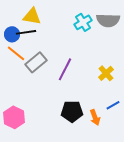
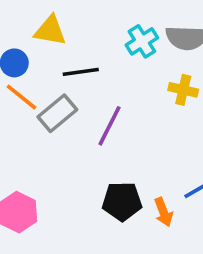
black line: (26, 32) -> (81, 72), moved
yellow cross: (106, 73) -> (183, 90), moved, turned -35

